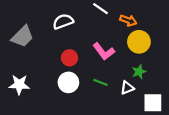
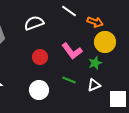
green star: (139, 72) -> (95, 63), moved
white circle: (68, 82) -> (39, 90), moved

